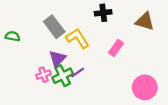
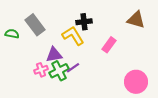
black cross: (103, 13) -> (84, 22), moved
gray rectangle: (54, 27) -> (35, 25), moved
purple triangle: (57, 59) -> (54, 55), turned 36

